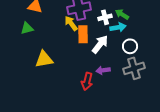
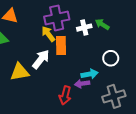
cyan arrow: (118, 27) -> (90, 74), moved
white arrow: (100, 44) -> (41, 59), moved
gray cross: (134, 68) -> (114, 96), moved

